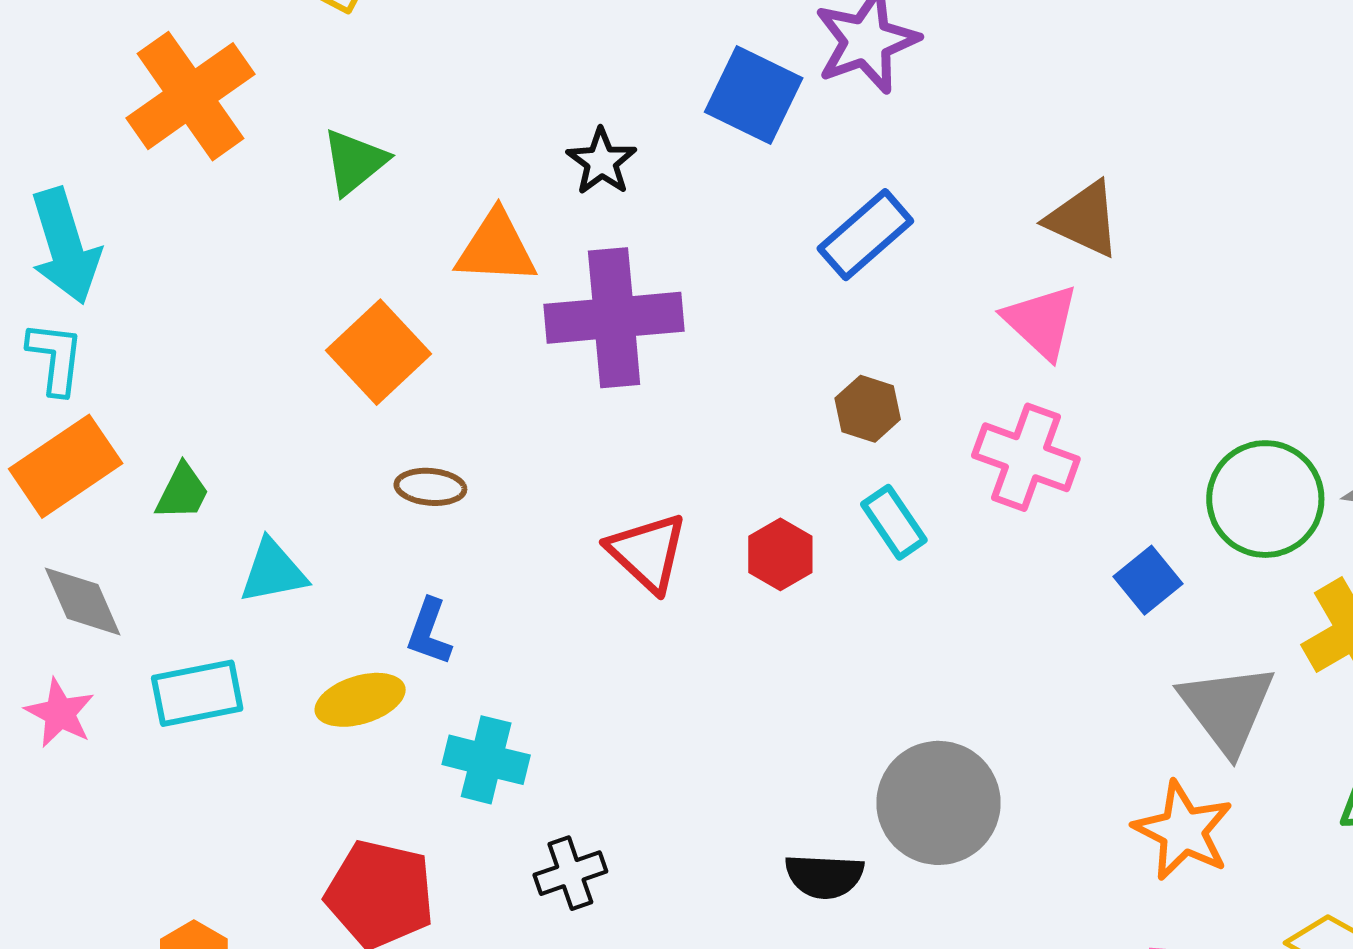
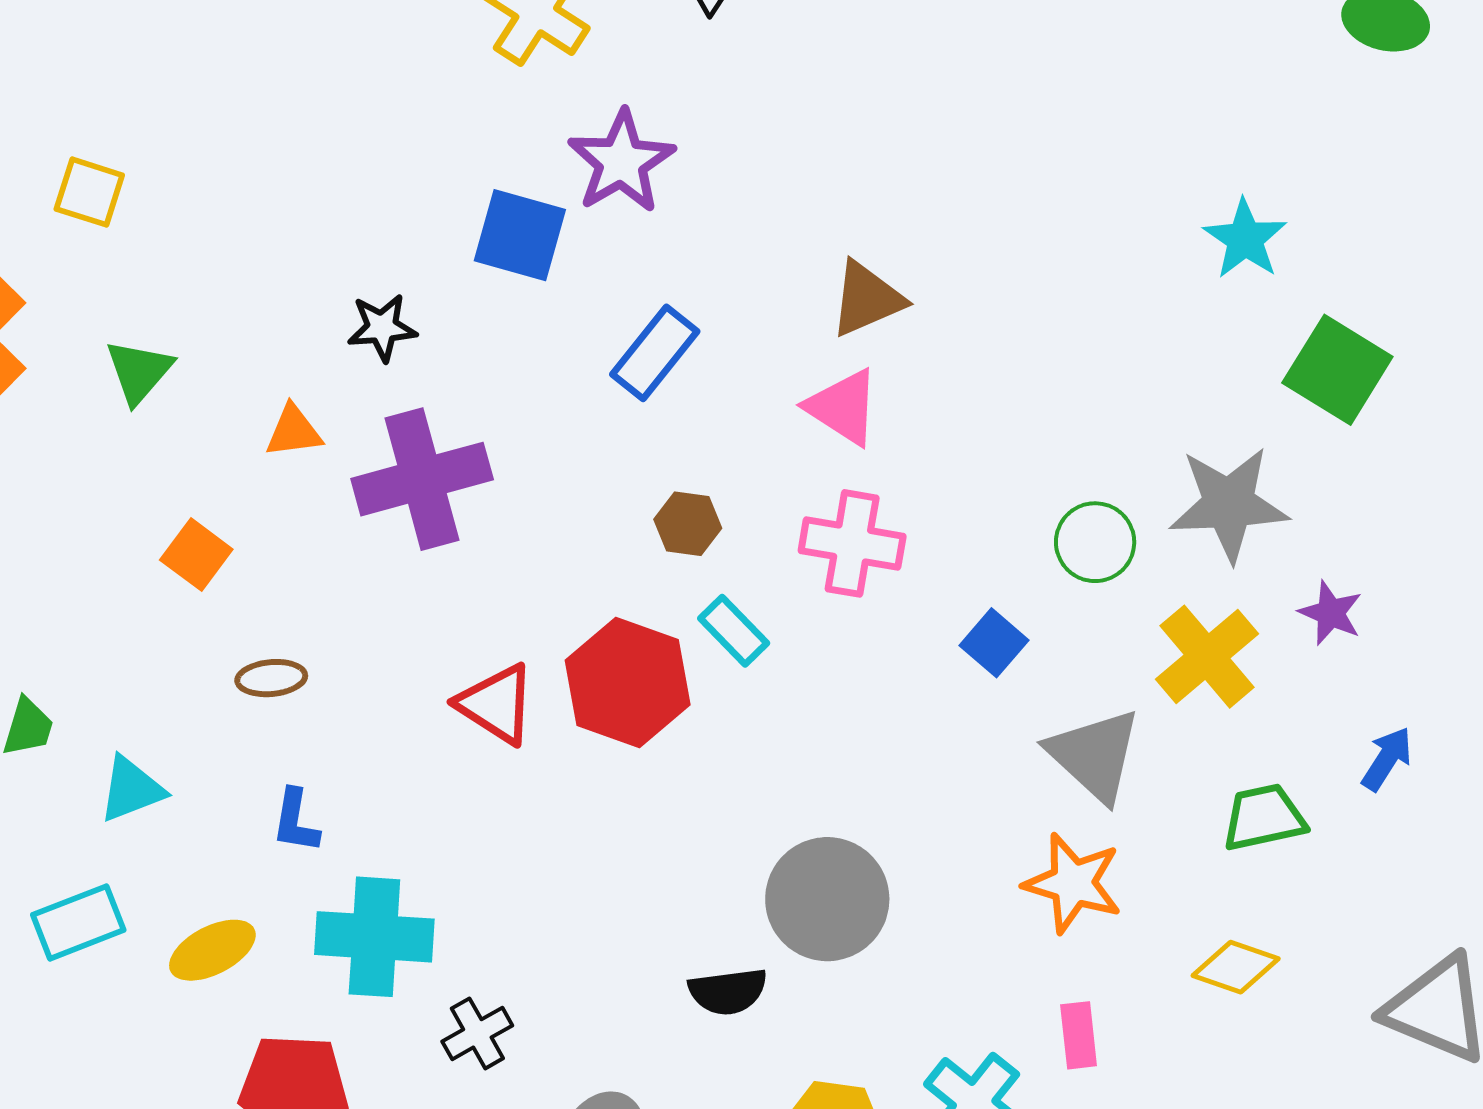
black star: (602, 162) -> (382, 328), turned -30
brown triangle: (1084, 219) -> (867, 299), turned -38
orange triangle: (496, 248) -> (294, 431), size x0.7
orange square: (379, 352) -> (196, 555), size x0.7
green circle: (1265, 499) -> (1095, 542), size x0.7
red hexagon: (780, 554) -> (628, 683), size x1.8
yellow ellipse: (360, 700) -> (212, 950), moved
cyan cross: (486, 760) -> (374, 937), size x1.4

